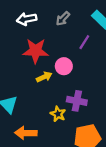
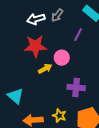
white arrow: (27, 19) -> (36, 19), moved
yellow star: (58, 114) -> (59, 116), moved

